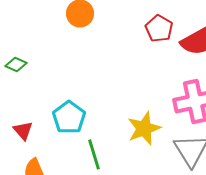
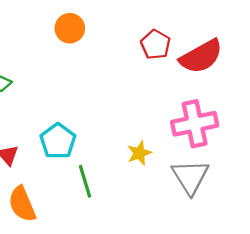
yellow star: (144, 128) -> (139, 153), size x0.7

